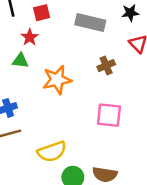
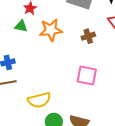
orange star: (57, 80) -> (51, 30), moved

